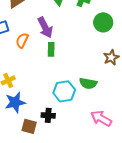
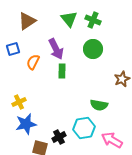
green circle: (103, 22) -> (93, 49), moved
cyan hexagon: (64, 91) -> (84, 128), moved
black cross: (48, 115) -> (59, 137), turned -32

